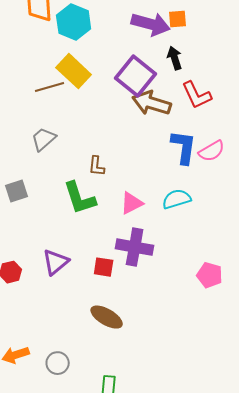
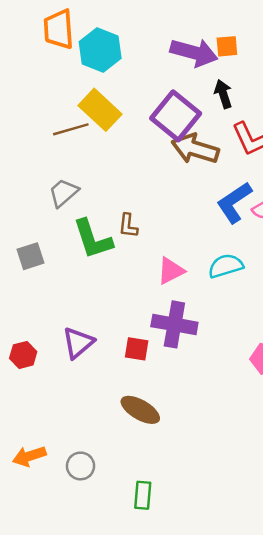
blue L-shape: (184, 147) -> (234, 202), turned -132
green L-shape: (80, 198) -> (93, 239), moved

